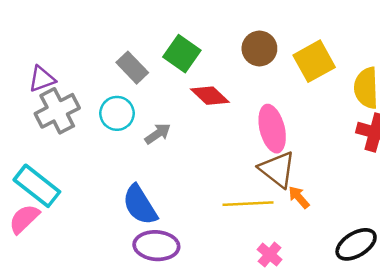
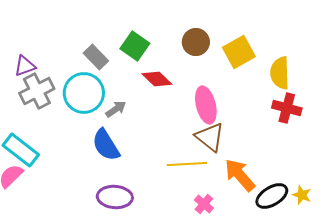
cyan circle: (117, 113) -> (84, 93), size x1.5
orange arrow: (299, 197) -> (240, 175), moved, size x1.8
blue semicircle: (140, 205) -> (106, 145), moved

